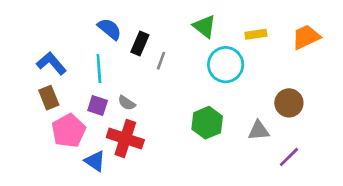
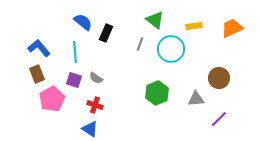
gray line: (161, 61) -> (140, 44), moved
red cross: (125, 139) -> (95, 105), size x0.6
blue triangle: (95, 161) -> (90, 129), moved

